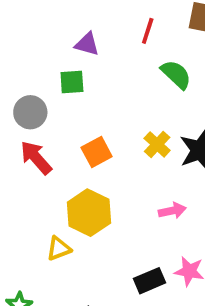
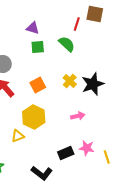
red line: (148, 31) -> (77, 24), moved
green semicircle: (176, 74) -> (67, 44), moved
green square: (72, 82) -> (38, 47), moved

